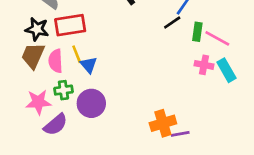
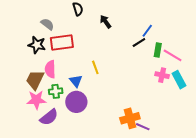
yellow line: (77, 54) -> (95, 67), moved
brown trapezoid: (33, 56) -> (35, 80), moved
blue triangle: (89, 65) -> (76, 81), moved
purple line: (180, 134) -> (143, 127), turned 32

